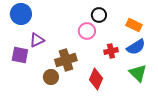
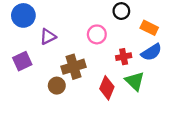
black circle: (99, 15) -> (121, 11), moved
purple triangle: (37, 40) -> (48, 37), moved
purple square: (20, 55) -> (22, 61), turned -36
green triangle: (138, 73) -> (135, 81), moved

